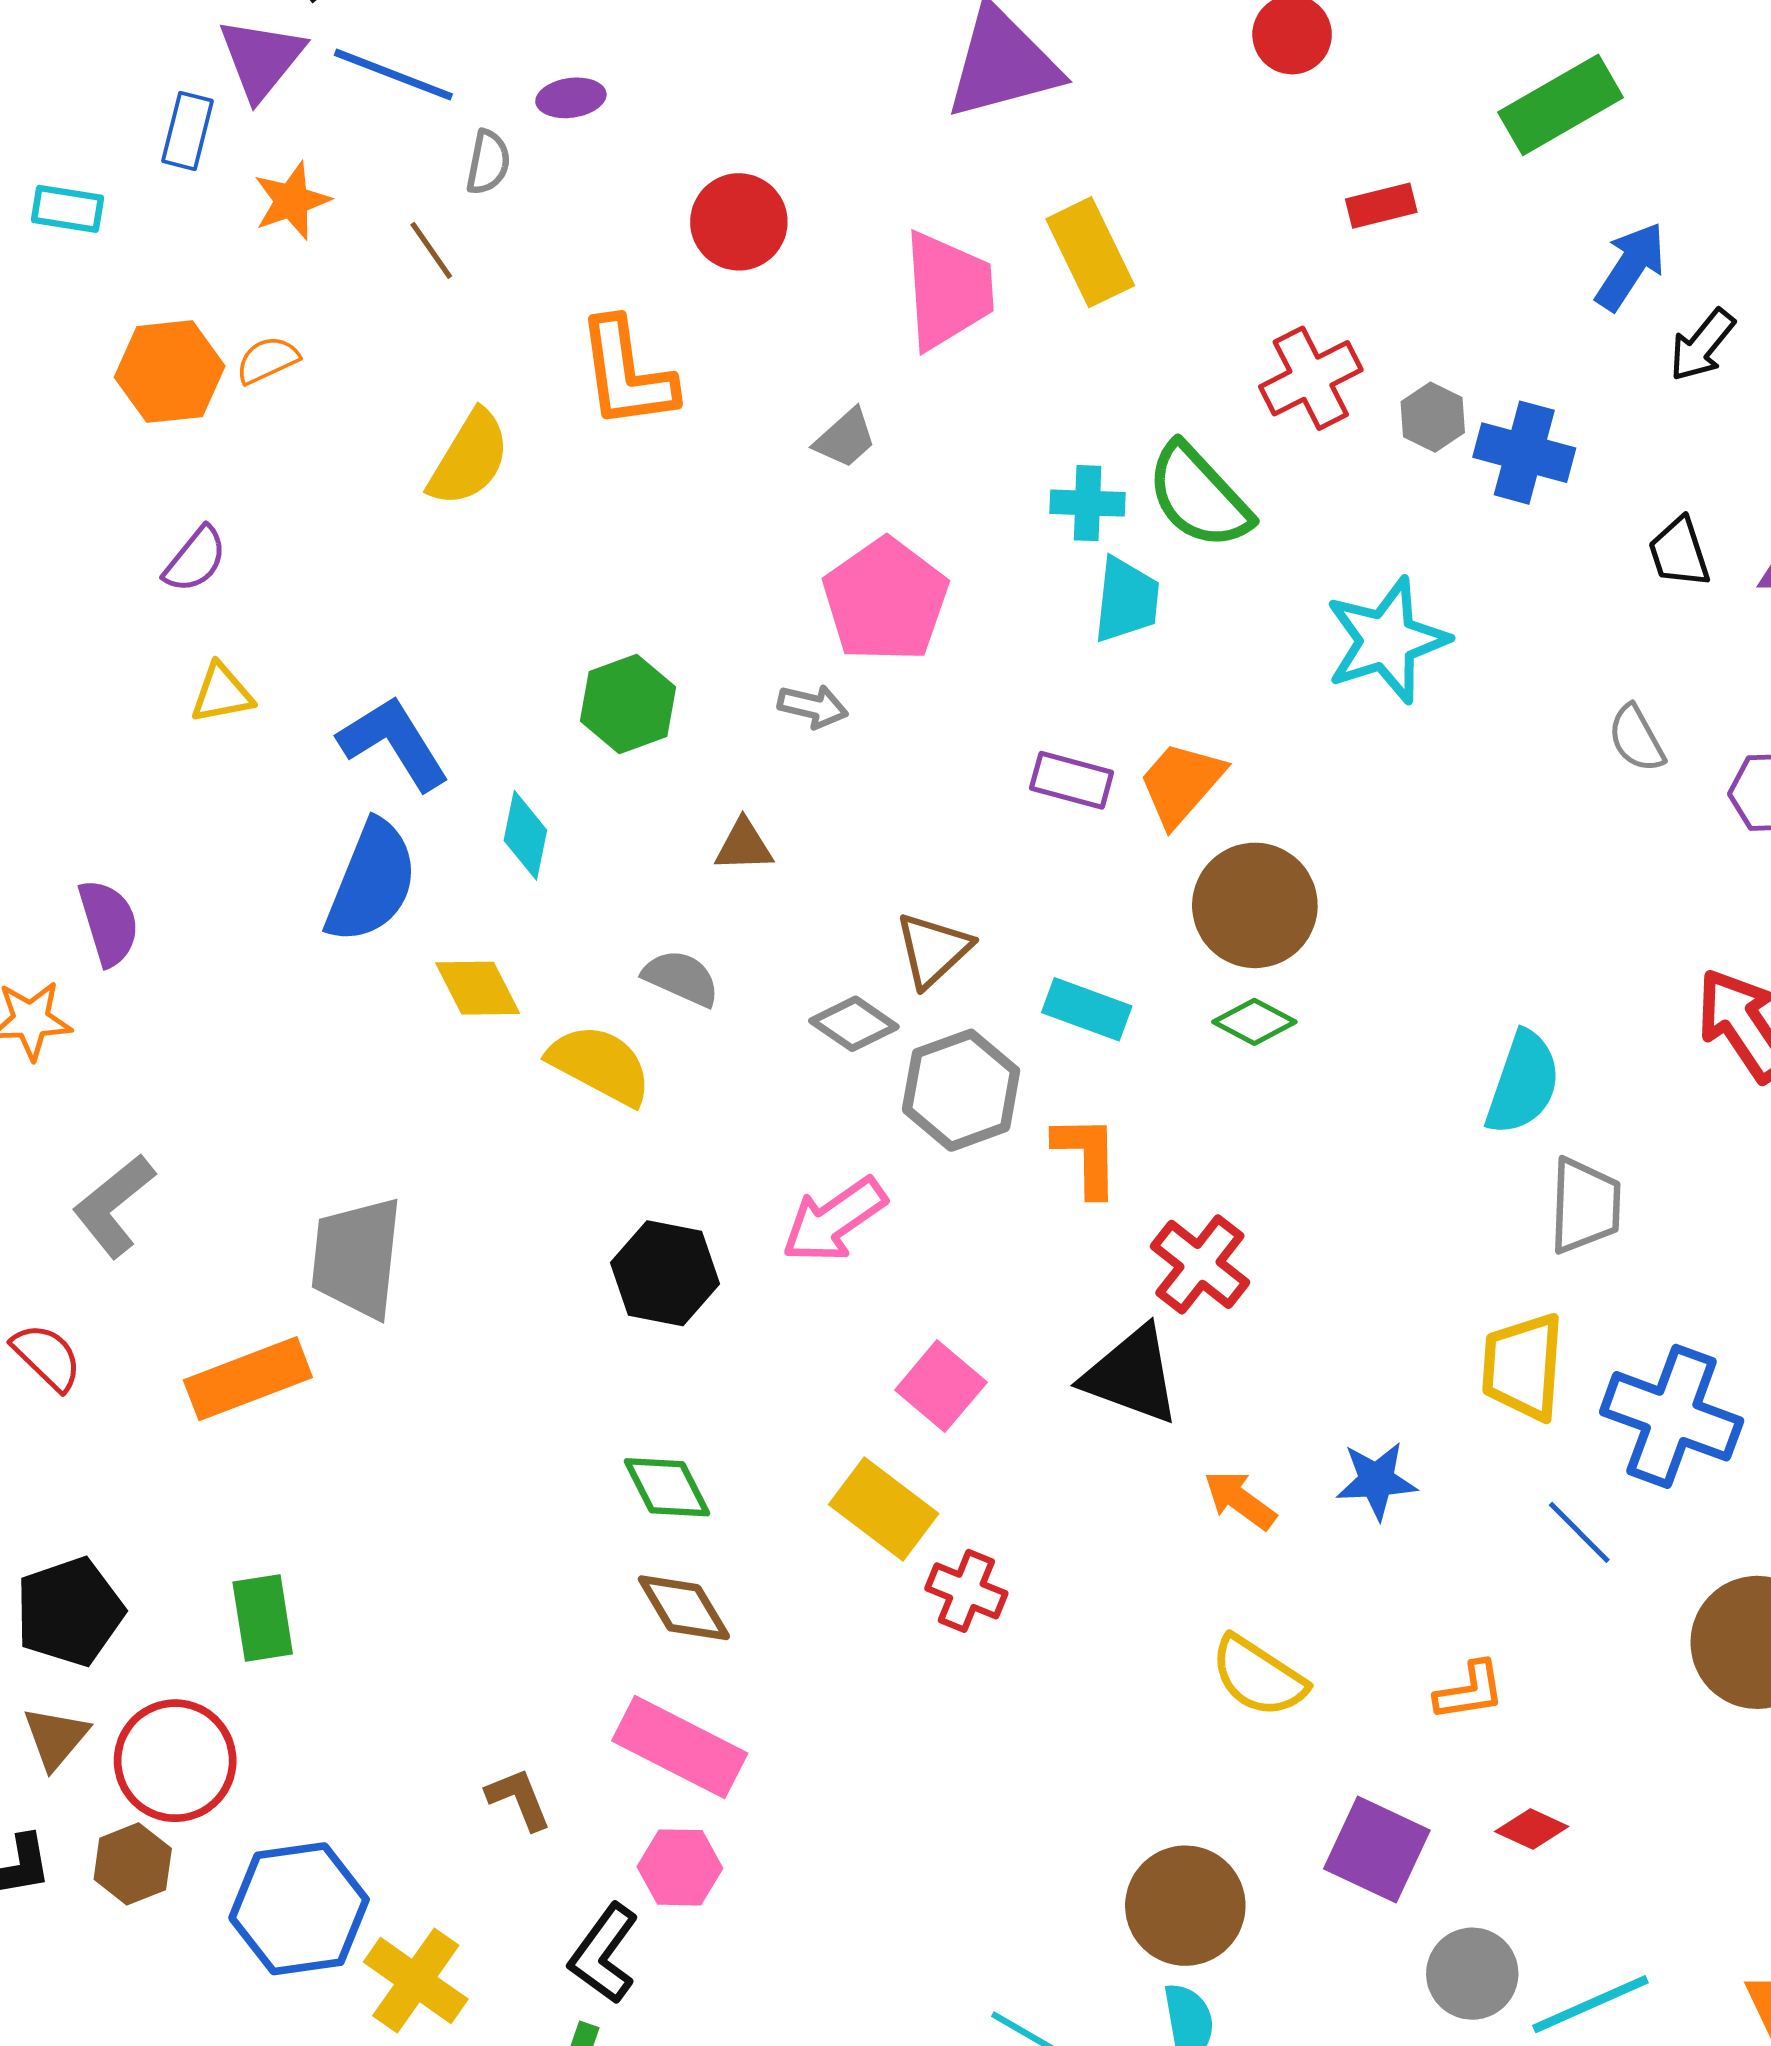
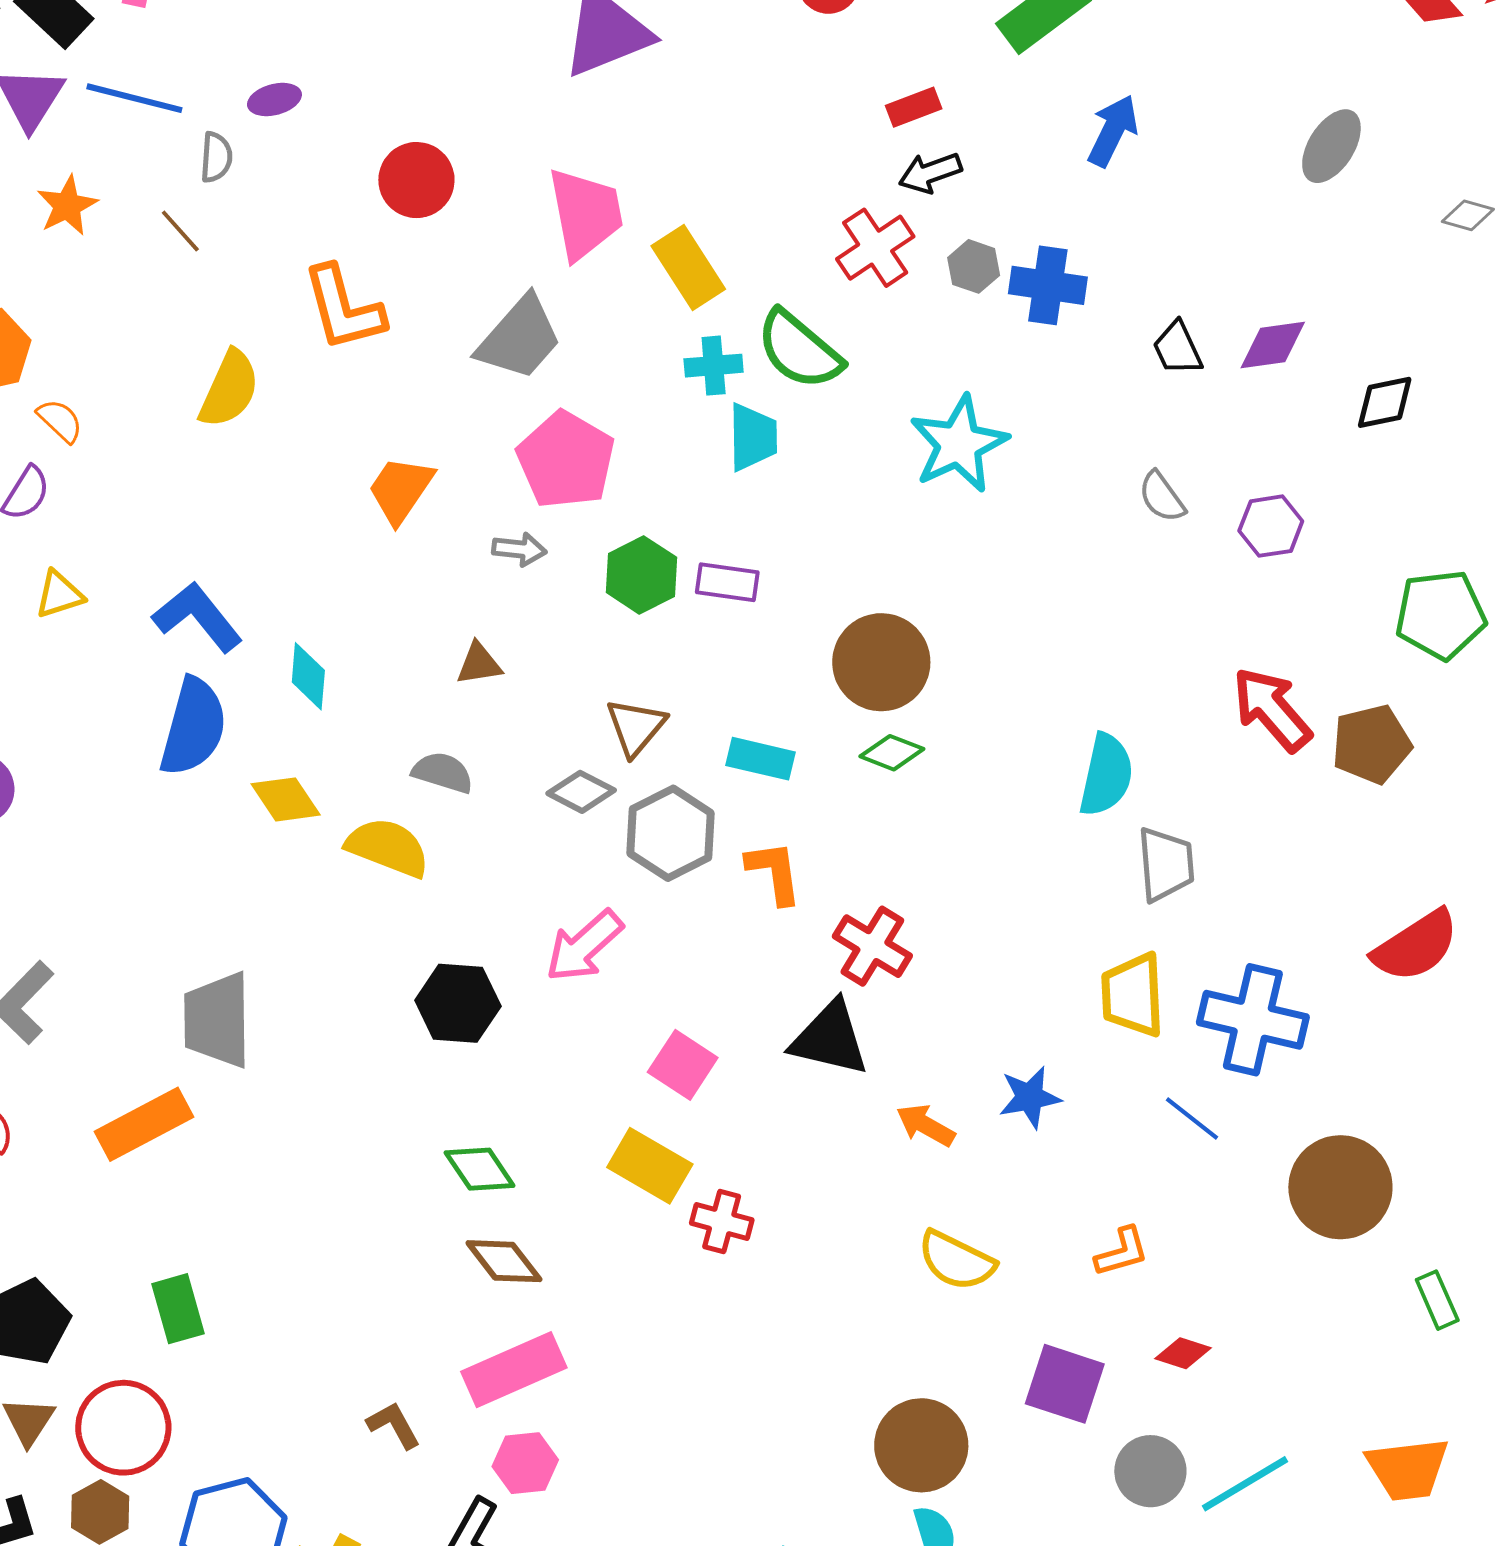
yellow rectangle: (1090, 252) -> (688, 268), moved
black arrow: (1702, 345) -> (930, 173), moved, turned 38
orange semicircle: (267, 360) -> (60, 421), moved, turned 75
gray trapezoid: (845, 438) -> (519, 338), size x1.8
green hexagon: (628, 704) -> (641, 575), moved
orange trapezoid: (1181, 784) -> (401, 490), moved
pink rectangle: (680, 1747) -> (514, 1370), turned -44

